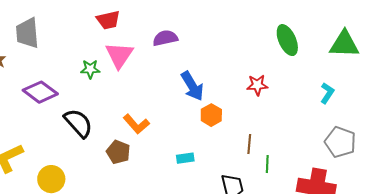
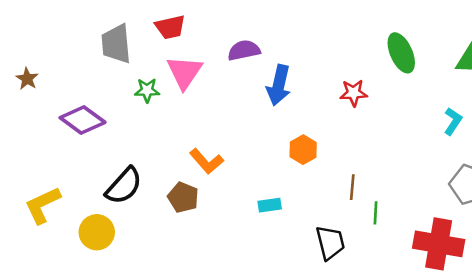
gray trapezoid: (27, 33) -> (116, 44), moved
red star: (257, 85) -> (354, 93), moved
blue arrow: (192, 86) -> (279, 85), moved, turned 44
black semicircle: (78, 123) -> (124, 186), moved, turned 84

